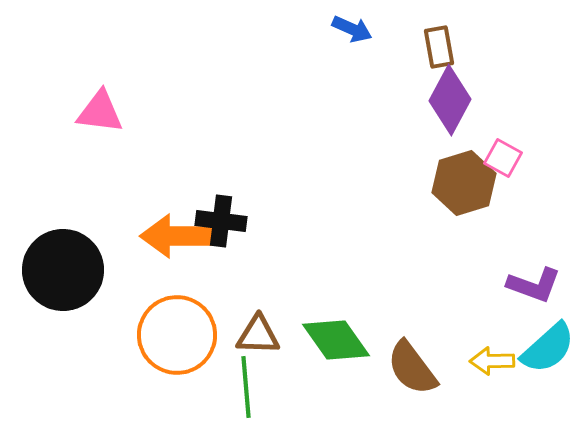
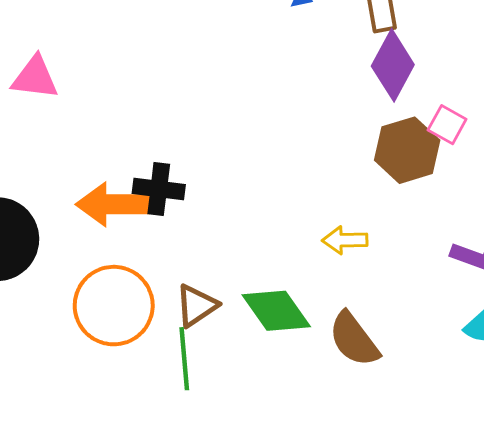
brown triangle: (258, 335) -> (197, 306), turned -36
yellow arrow: (492, 361) -> (345, 240), moved

